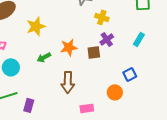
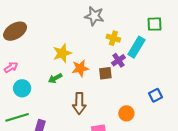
yellow star: (36, 26) -> (62, 53), moved
cyan rectangle: (139, 39) -> (136, 47), moved, size x1.5
blue square: (130, 74) -> (156, 95), moved

